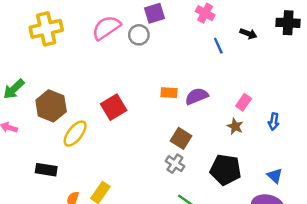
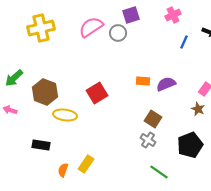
pink cross: (205, 13) -> (173, 15), turned 35
blue line: (218, 46) -> (184, 42), turned 48
yellow ellipse: (75, 134) -> (65, 115), turned 60
black pentagon: (226, 170) -> (190, 145), turned -30

